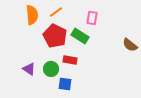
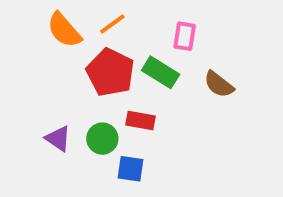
orange semicircle: (32, 15) -> (64, 30), turned 144
brown semicircle: (130, 45) -> (219, 84), moved

